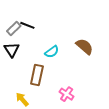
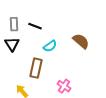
black line: (27, 25) -> (35, 26), moved
gray rectangle: (14, 29) -> (14, 24), turned -48

